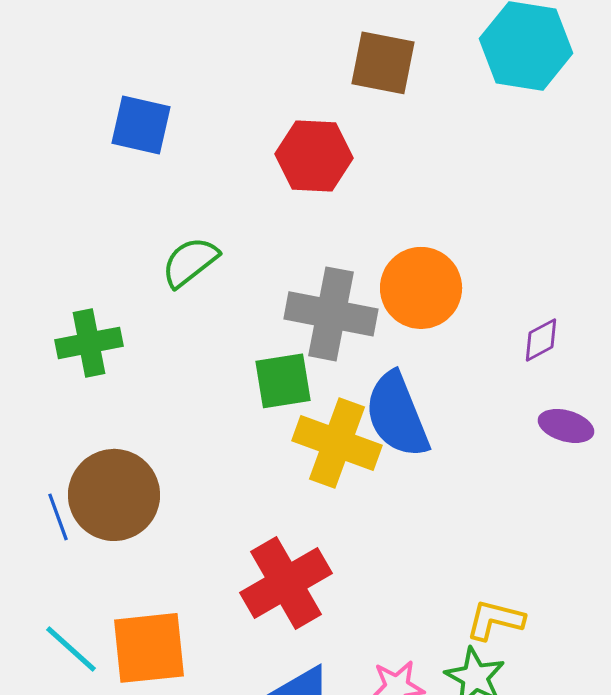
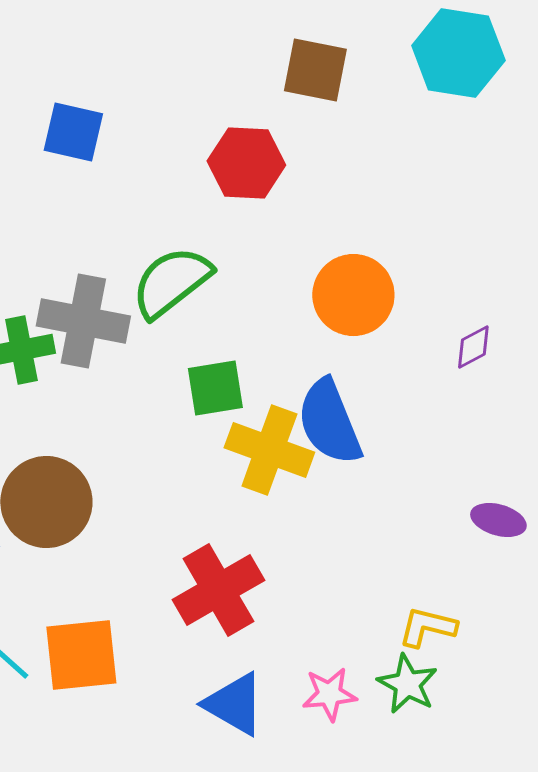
green semicircle: (190, 262) -> (171, 282), moved, size x1.4
gray cross: (331, 314) -> (83, 321), moved
purple ellipse: (566, 426) -> (498, 520), moved

